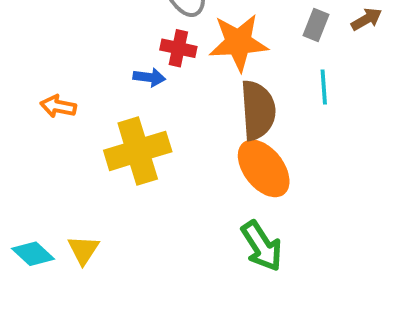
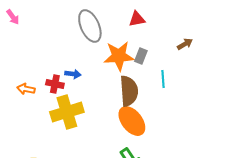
gray rectangle: (316, 25) -> (141, 56), moved
red cross: (178, 48) -> (55, 84), moved

